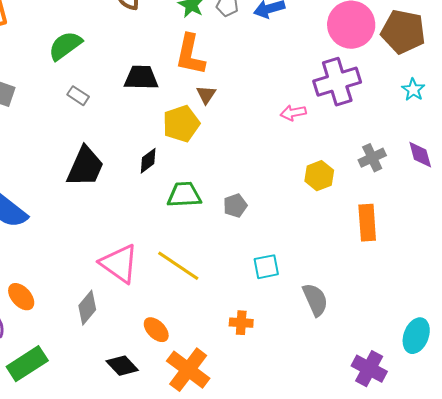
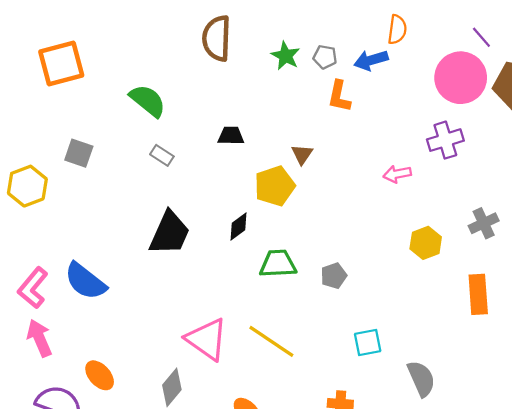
green semicircle: (65, 46) -> (148, 101), turned 75
orange L-shape: (190, 55) -> (339, 96), moved, size x0.7
black trapezoid: (141, 78) -> (231, 136), size x0.7
purple cross: (337, 82) -> (445, 140), size x0.7

